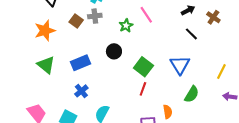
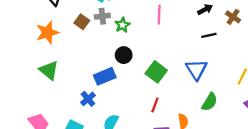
pink line: (146, 15) -> (159, 15), turned 36
green star: (126, 26) -> (122, 25), moved
black line: (191, 34) -> (209, 35), turned -56
blue rectangle: (81, 63) -> (105, 76), moved
red line: (143, 89) -> (155, 105), moved

